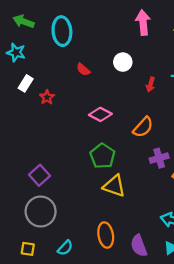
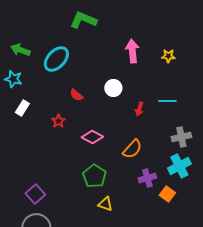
cyan ellipse: (62, 31) -> (56, 59), turned 48
red star: (47, 97) -> (58, 121), moved
yellow triangle: (114, 186) -> (105, 204), size x0.7

